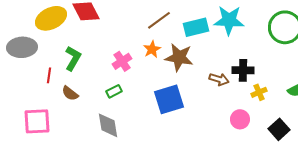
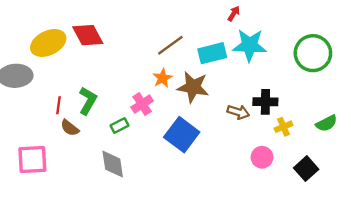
green L-shape: (73, 58) -> (88, 101), moved
pink cross: (122, 61) -> (142, 104), moved
red line: (49, 75) -> (58, 105), moved
blue square: (169, 99) -> (182, 135), turned -36

